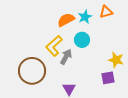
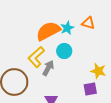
orange triangle: (106, 12) -> (88, 23), turned 32
orange semicircle: (66, 20) -> (48, 31), size x1.4

